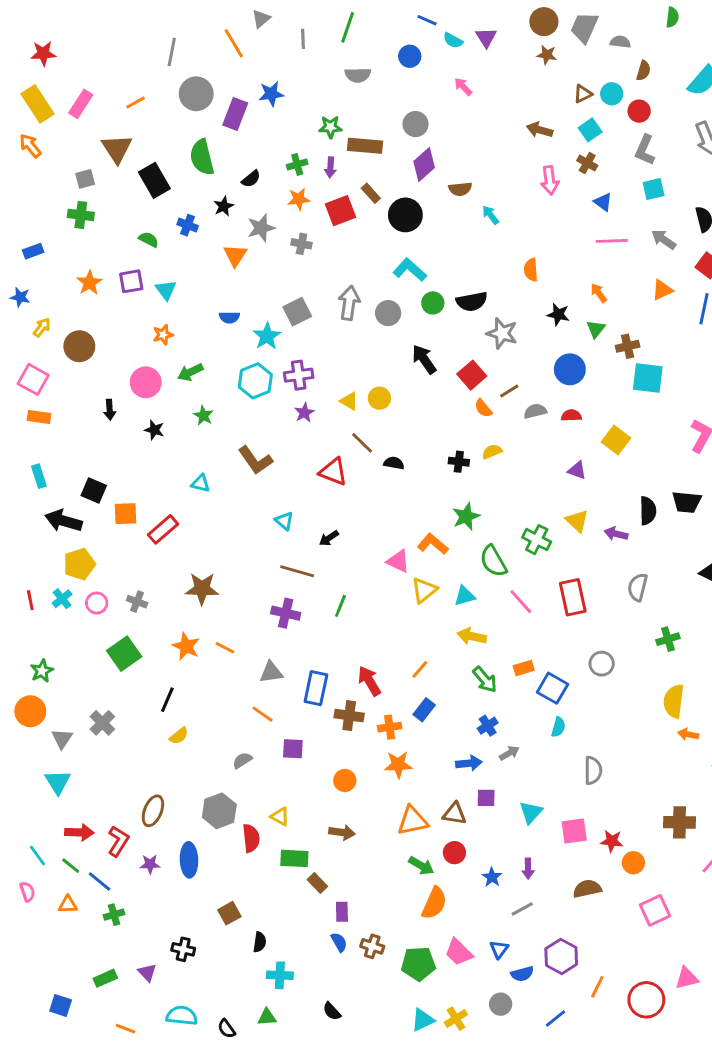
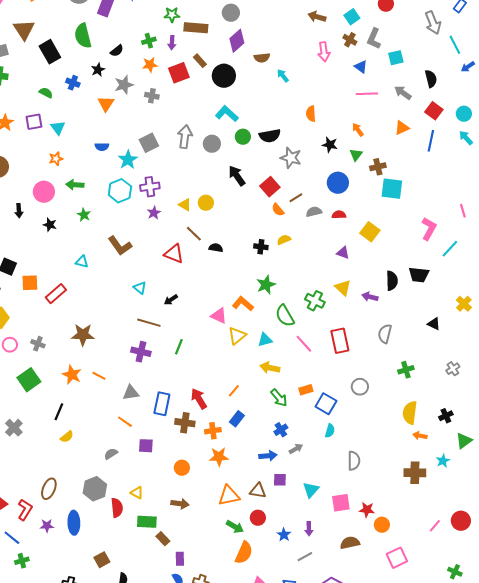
gray L-shape: (645, 150) -> (374, 39), moved
green arrow: (190, 372) -> (75, 185), turned 30
brown cross: (680, 822) -> (415, 473), moved

